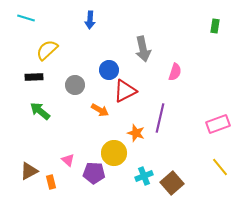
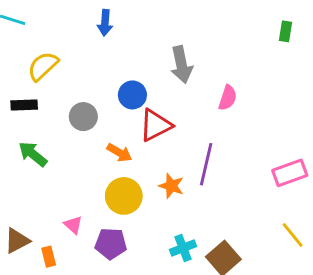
yellow circle: (114, 153) -> (124, 196), moved

